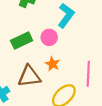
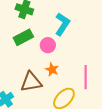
green rectangle: (22, 41) -> (23, 37), moved

